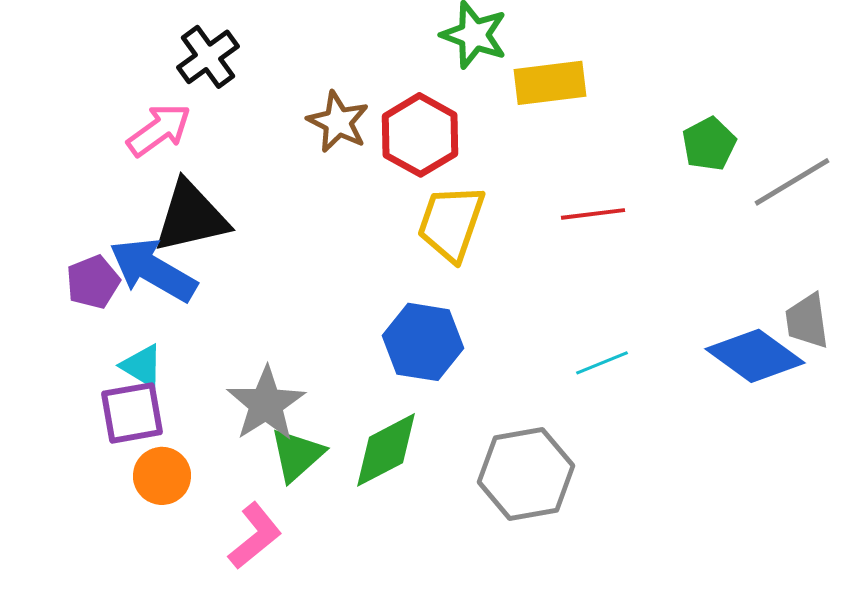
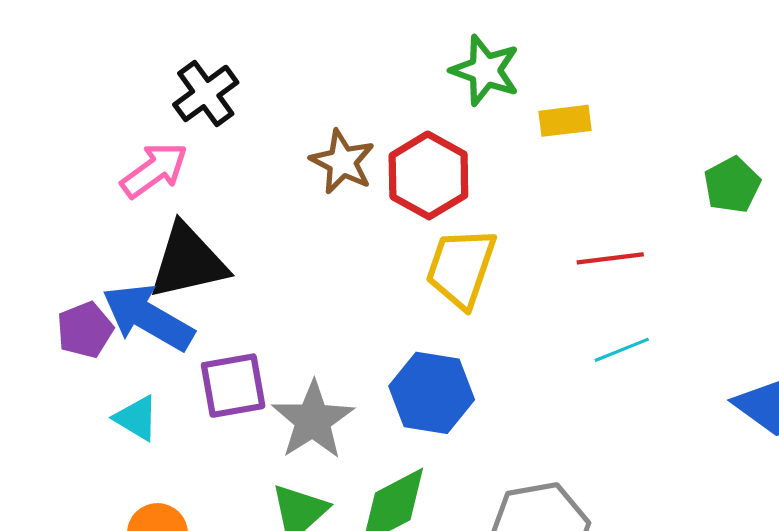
yellow rectangle: (550, 83) -> (565, 121), size x0.7
cyan line: (602, 363) -> (622, 350), moved
gray star: (266, 404) -> (313, 420), moved
purple square: (132, 413) -> (233, 386), moved

